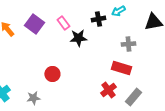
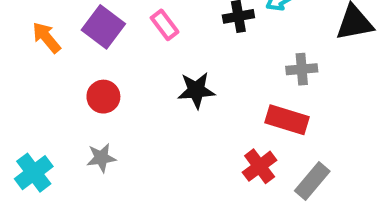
black star: (78, 38) -> (196, 90), moved
red circle: (52, 74) -> (103, 97), moved
gray star: (33, 98) -> (101, 158), moved

